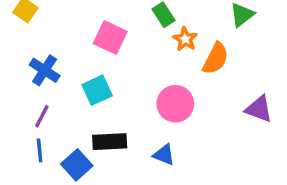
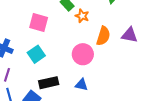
orange semicircle: (216, 59) -> (103, 36), moved
purple triangle: (259, 109) -> (129, 35), moved

